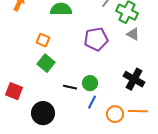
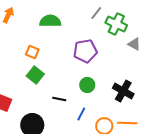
gray triangle: (133, 34) -> (134, 44), moved
green circle: (90, 83) -> (87, 85), moved

